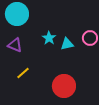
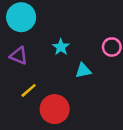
cyan triangle: (67, 44) -> (83, 71), moved
red circle: (64, 86) -> (55, 109), moved

